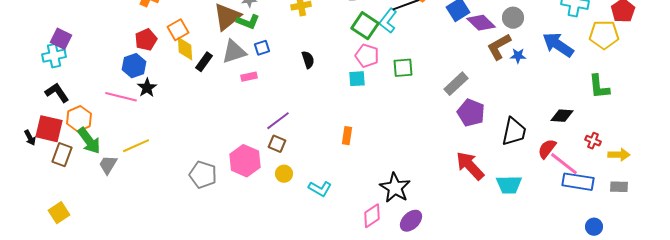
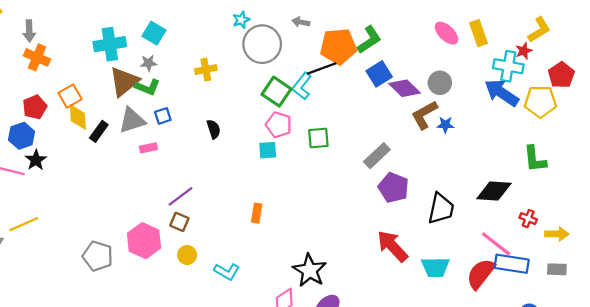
blue arrow: (558, 45) -> (502, 93), moved
black diamond: (562, 116) -> (494, 191), size x1.4
red semicircle: (547, 149) -> (481, 274), moved, size x1.4

